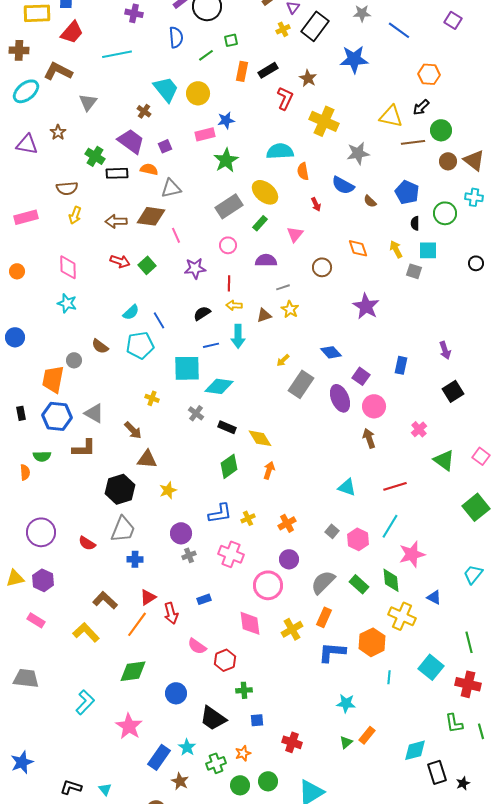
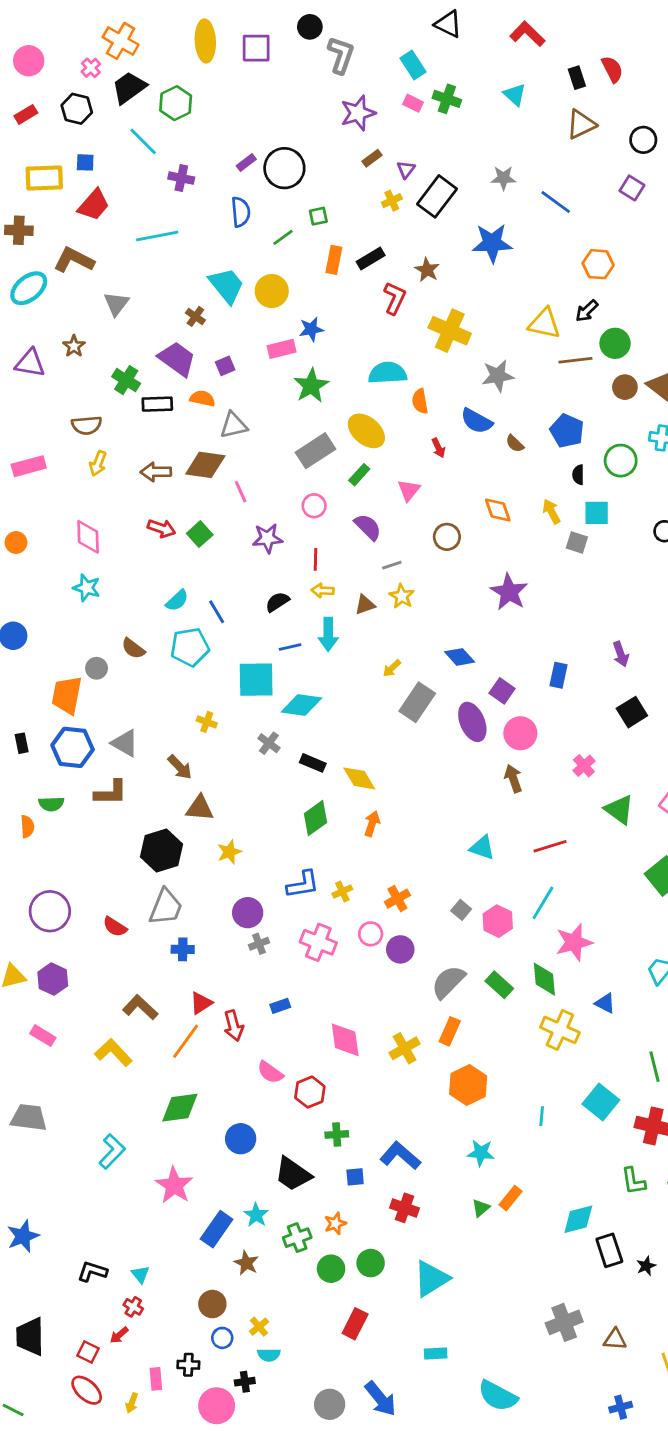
purple semicircle: (266, 260) -> (368, 527), turned 45
pink circle: (268, 585) -> (371, 934), moved, size x0.6
orange hexagon: (372, 642) -> (468, 1085), moved
blue L-shape: (332, 652) -> (400, 1156), moved, turned 36

